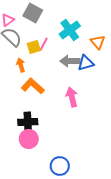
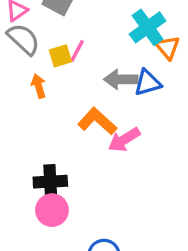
cyan cross: (70, 30) -> (148, 27), moved
orange L-shape: (33, 86) -> (97, 121), moved
pink arrow: (72, 97) -> (124, 140), turned -108

